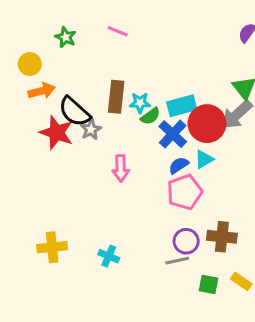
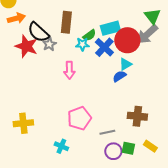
cyan star: (140, 103) -> (82, 44), moved
blue semicircle: (179, 165) -> (119, 76), moved
pink pentagon: (185, 192) -> (79, 118), moved
purple circle: (186, 241) -> (113, 151), moved
cyan cross: (109, 256) -> (61, 146), moved

